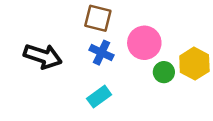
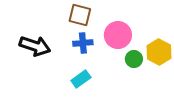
blue cross: (102, 53) -> (83, 43), turned -30

